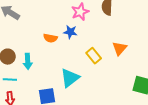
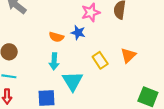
cyan arrow: (28, 61) -> (54, 61), moved
cyan triangle: (70, 78) -> (73, 81), turned -30

